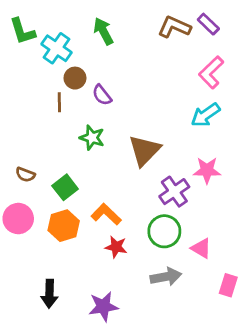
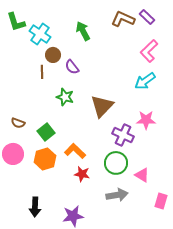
green arrow: (103, 31) -> (83, 31), moved
purple cross: (174, 192) -> (123, 135), turned -30

